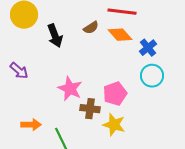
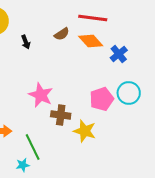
black arrow: (55, 36) -> (26, 42), size x0.6
cyan circle: (152, 76) -> (129, 93), moved
pink pentagon: (115, 94) -> (102, 99), moved

